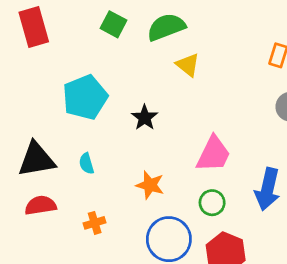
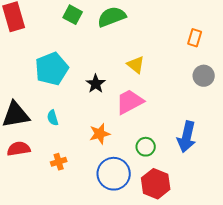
yellow triangle: (188, 65) -> (136, 65), moved
pink trapezoid: (213, 154) -> (130, 102), moved, turned -144
orange star: (150, 185) -> (100, 134), turned -30

